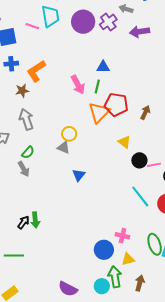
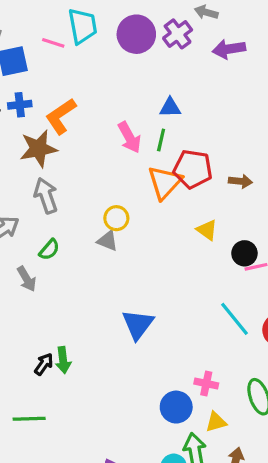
brown star: (22, 91) -> (38, 149), size x1.6
brown arrow: (145, 112) -> (240, 181), turned 72
black circle: (139, 160) -> (244, 253), moved
gray arrow: (24, 169) -> (27, 279), moved
blue triangle: (79, 175) -> (138, 324), moved, size x1.5

